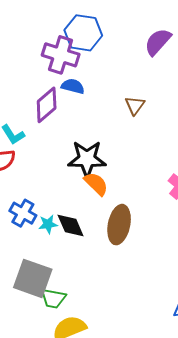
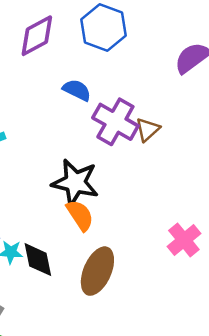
purple cross: (61, 55) -> (115, 122), moved
purple diamond: (47, 105) -> (37, 36), moved

